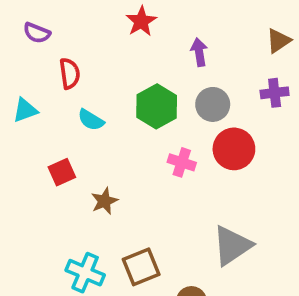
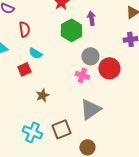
gray circle: (213, 104) -> (90, 56), moved
green hexagon: (157, 106) -> (71, 30), moved
red square: (62, 172) -> (24, 69), moved
gray triangle: (232, 246) -> (90, 109), moved

